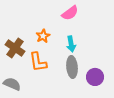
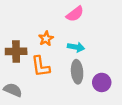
cyan arrow: (71, 44) -> (76, 47), turned -70
brown cross: (15, 48) -> (16, 51), turned -36

